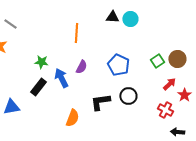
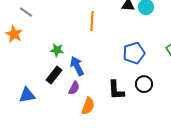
blue pentagon: (118, 65) -> (134, 53), turned 30
purple semicircle: (81, 67) -> (74, 88), moved
black L-shape: (100, 102) -> (116, 90), turned -85

